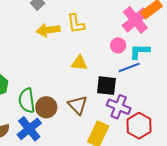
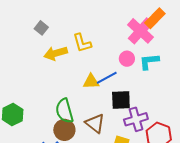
blue line: (129, 67) -> (107, 78), moved
green semicircle: (27, 101) -> (64, 111), moved
purple cross: (119, 107) -> (136, 119), turned -30

